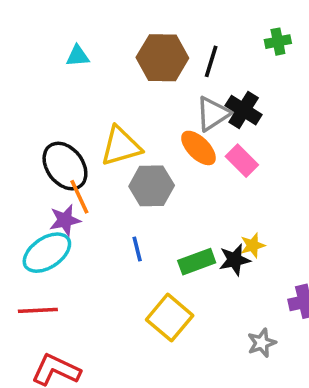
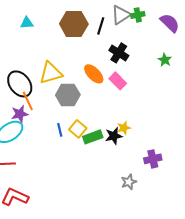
gray triangle: (213, 114) -> (121, 15), moved
yellow square: (170, 318) -> (78, 129), moved, size x0.7

